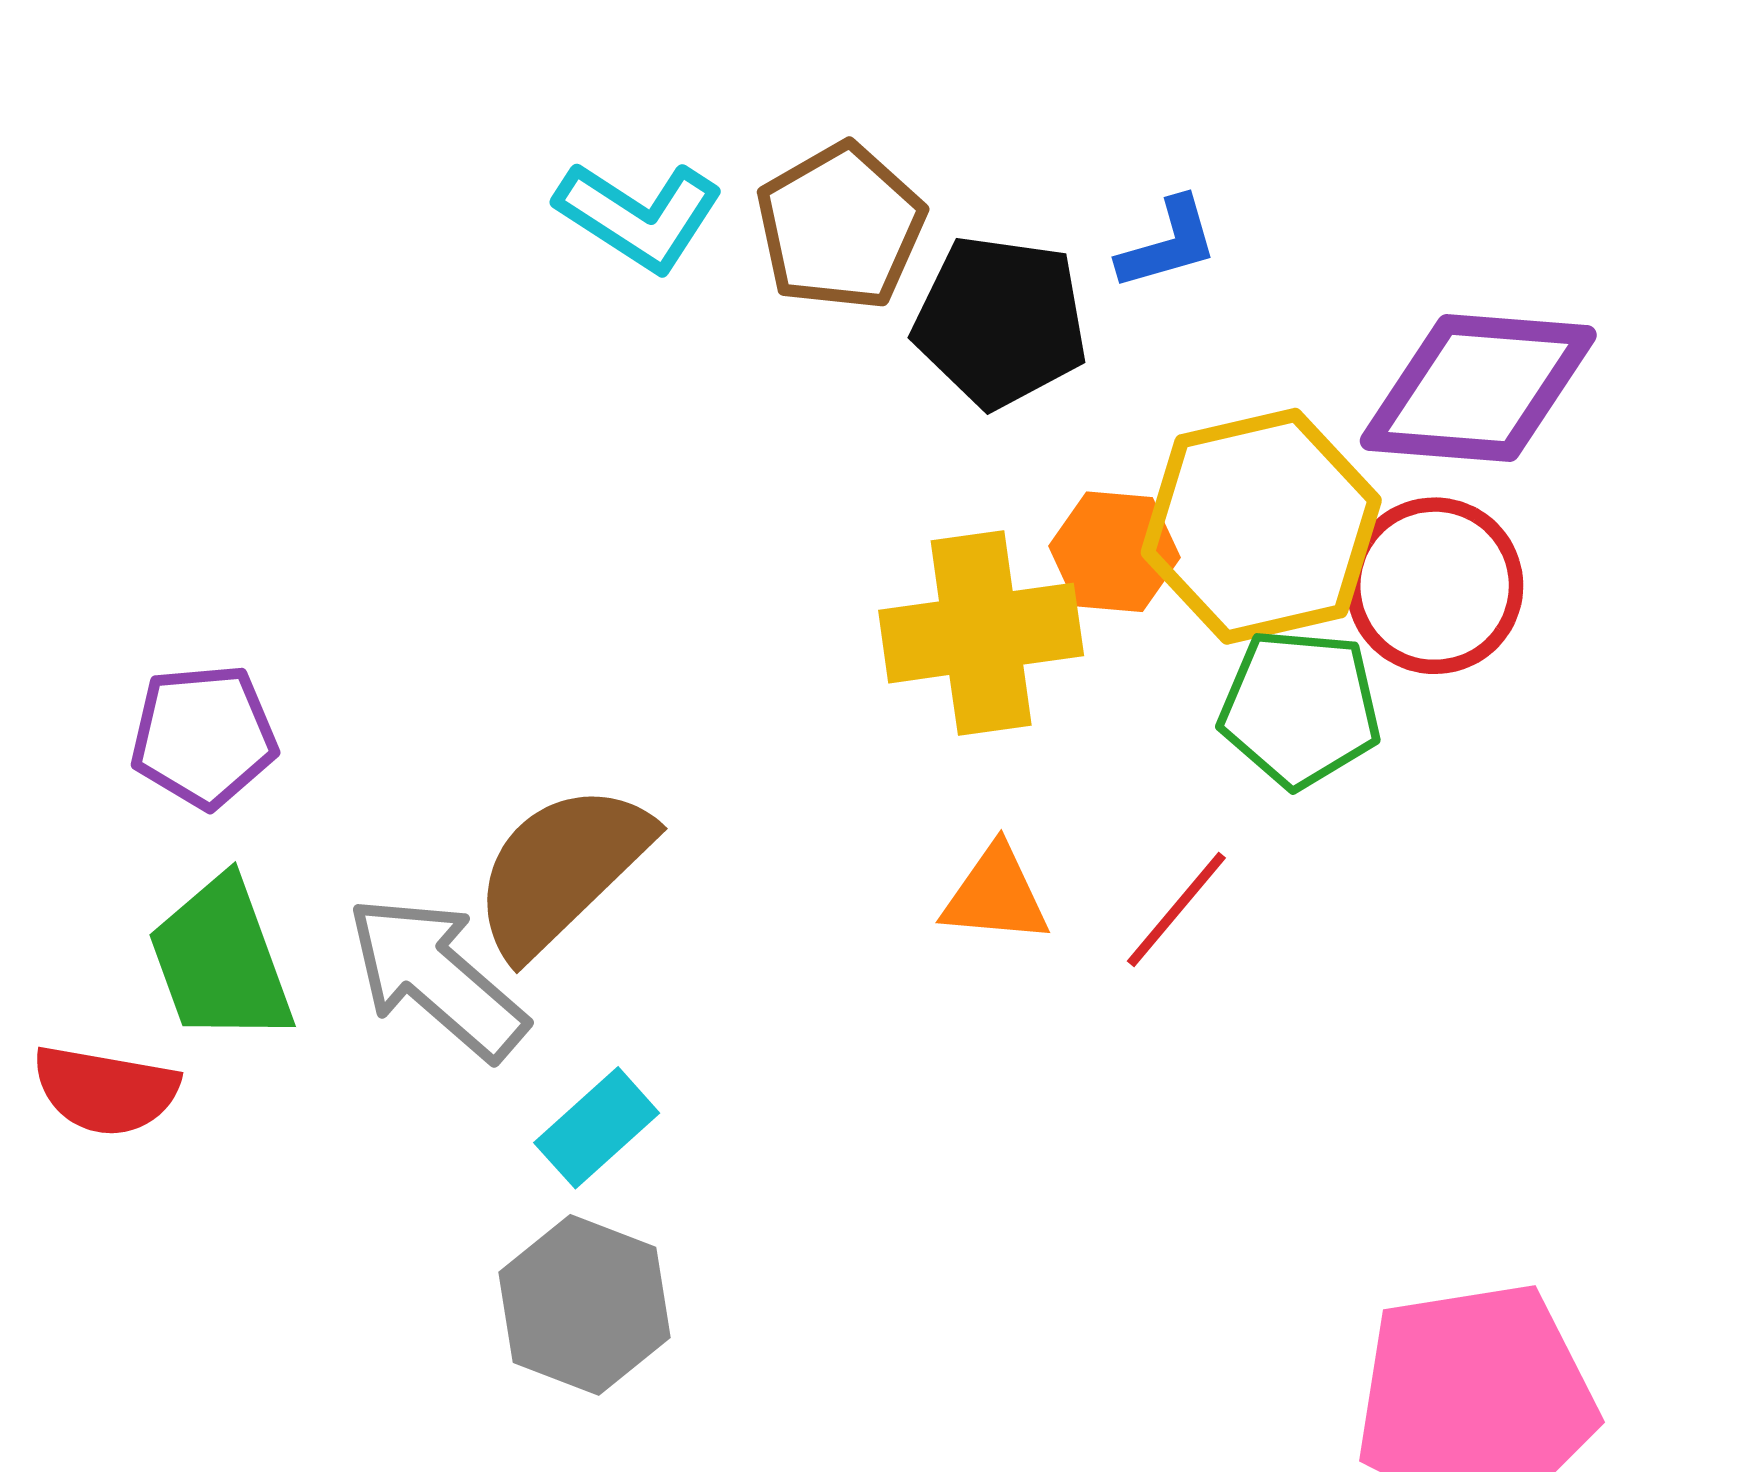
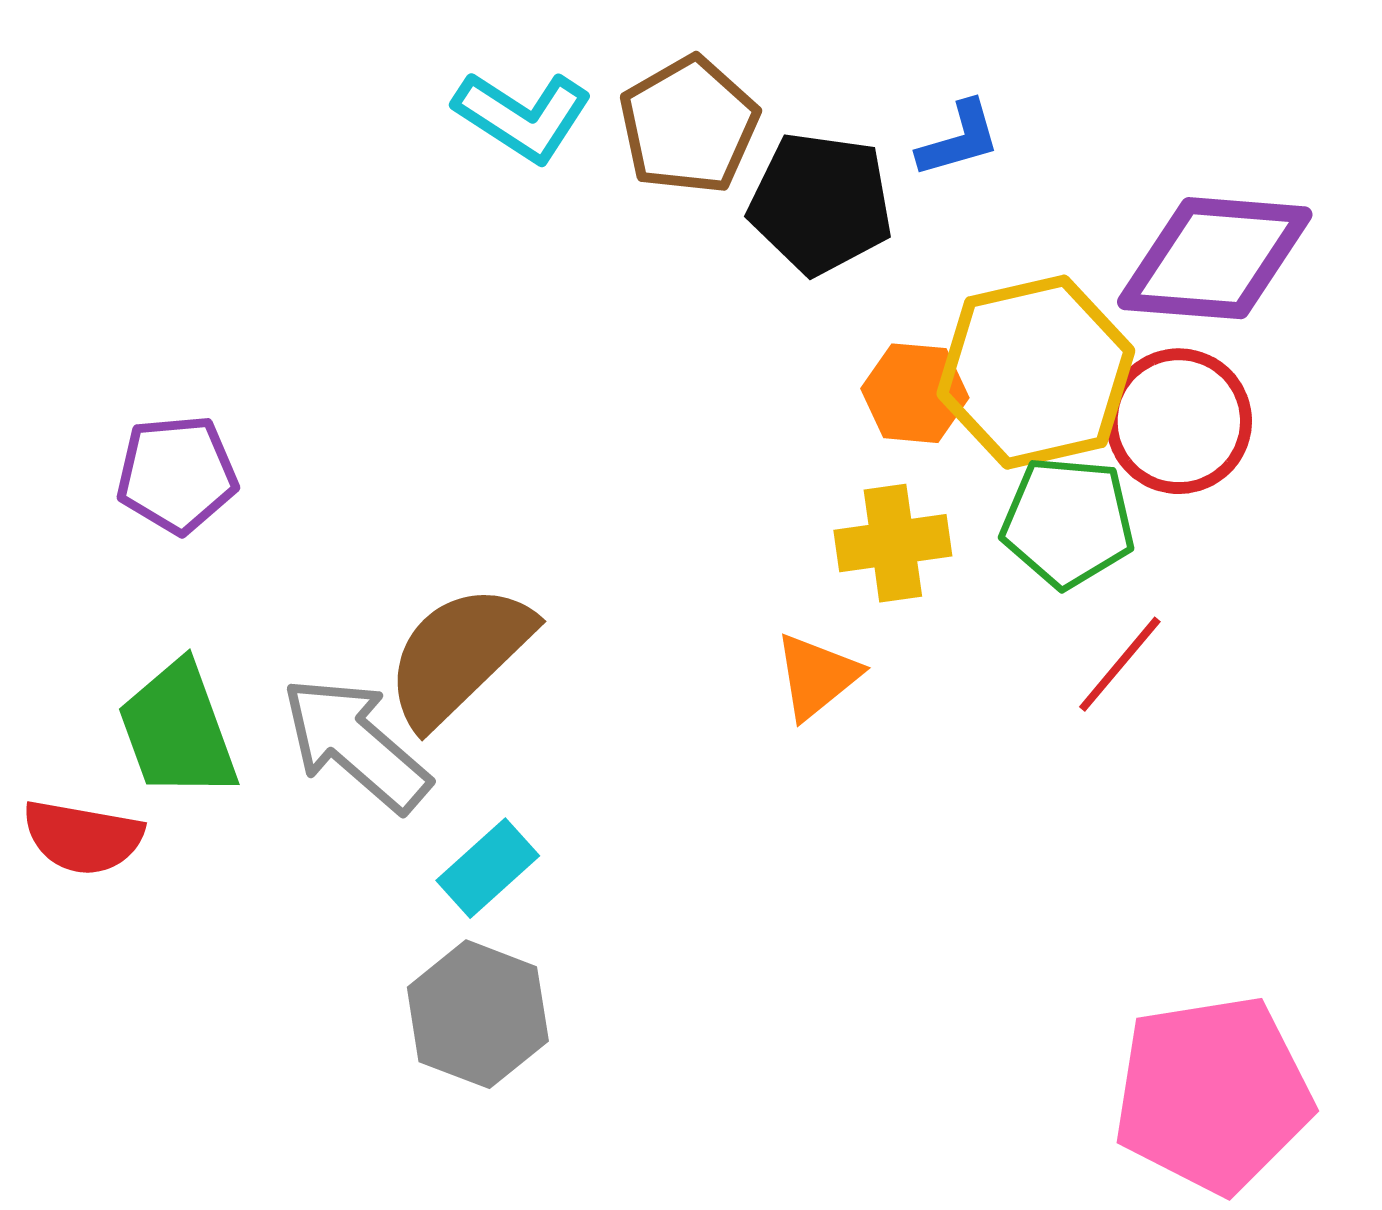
yellow cross: (981, 633) -> (893, 543), moved, size x0.7
purple pentagon: (204, 736) -> (177, 474), moved
orange triangle: (996, 895) -> (817, 676), turned -44
red line: (1176, 910) -> (1120, 664), moved

